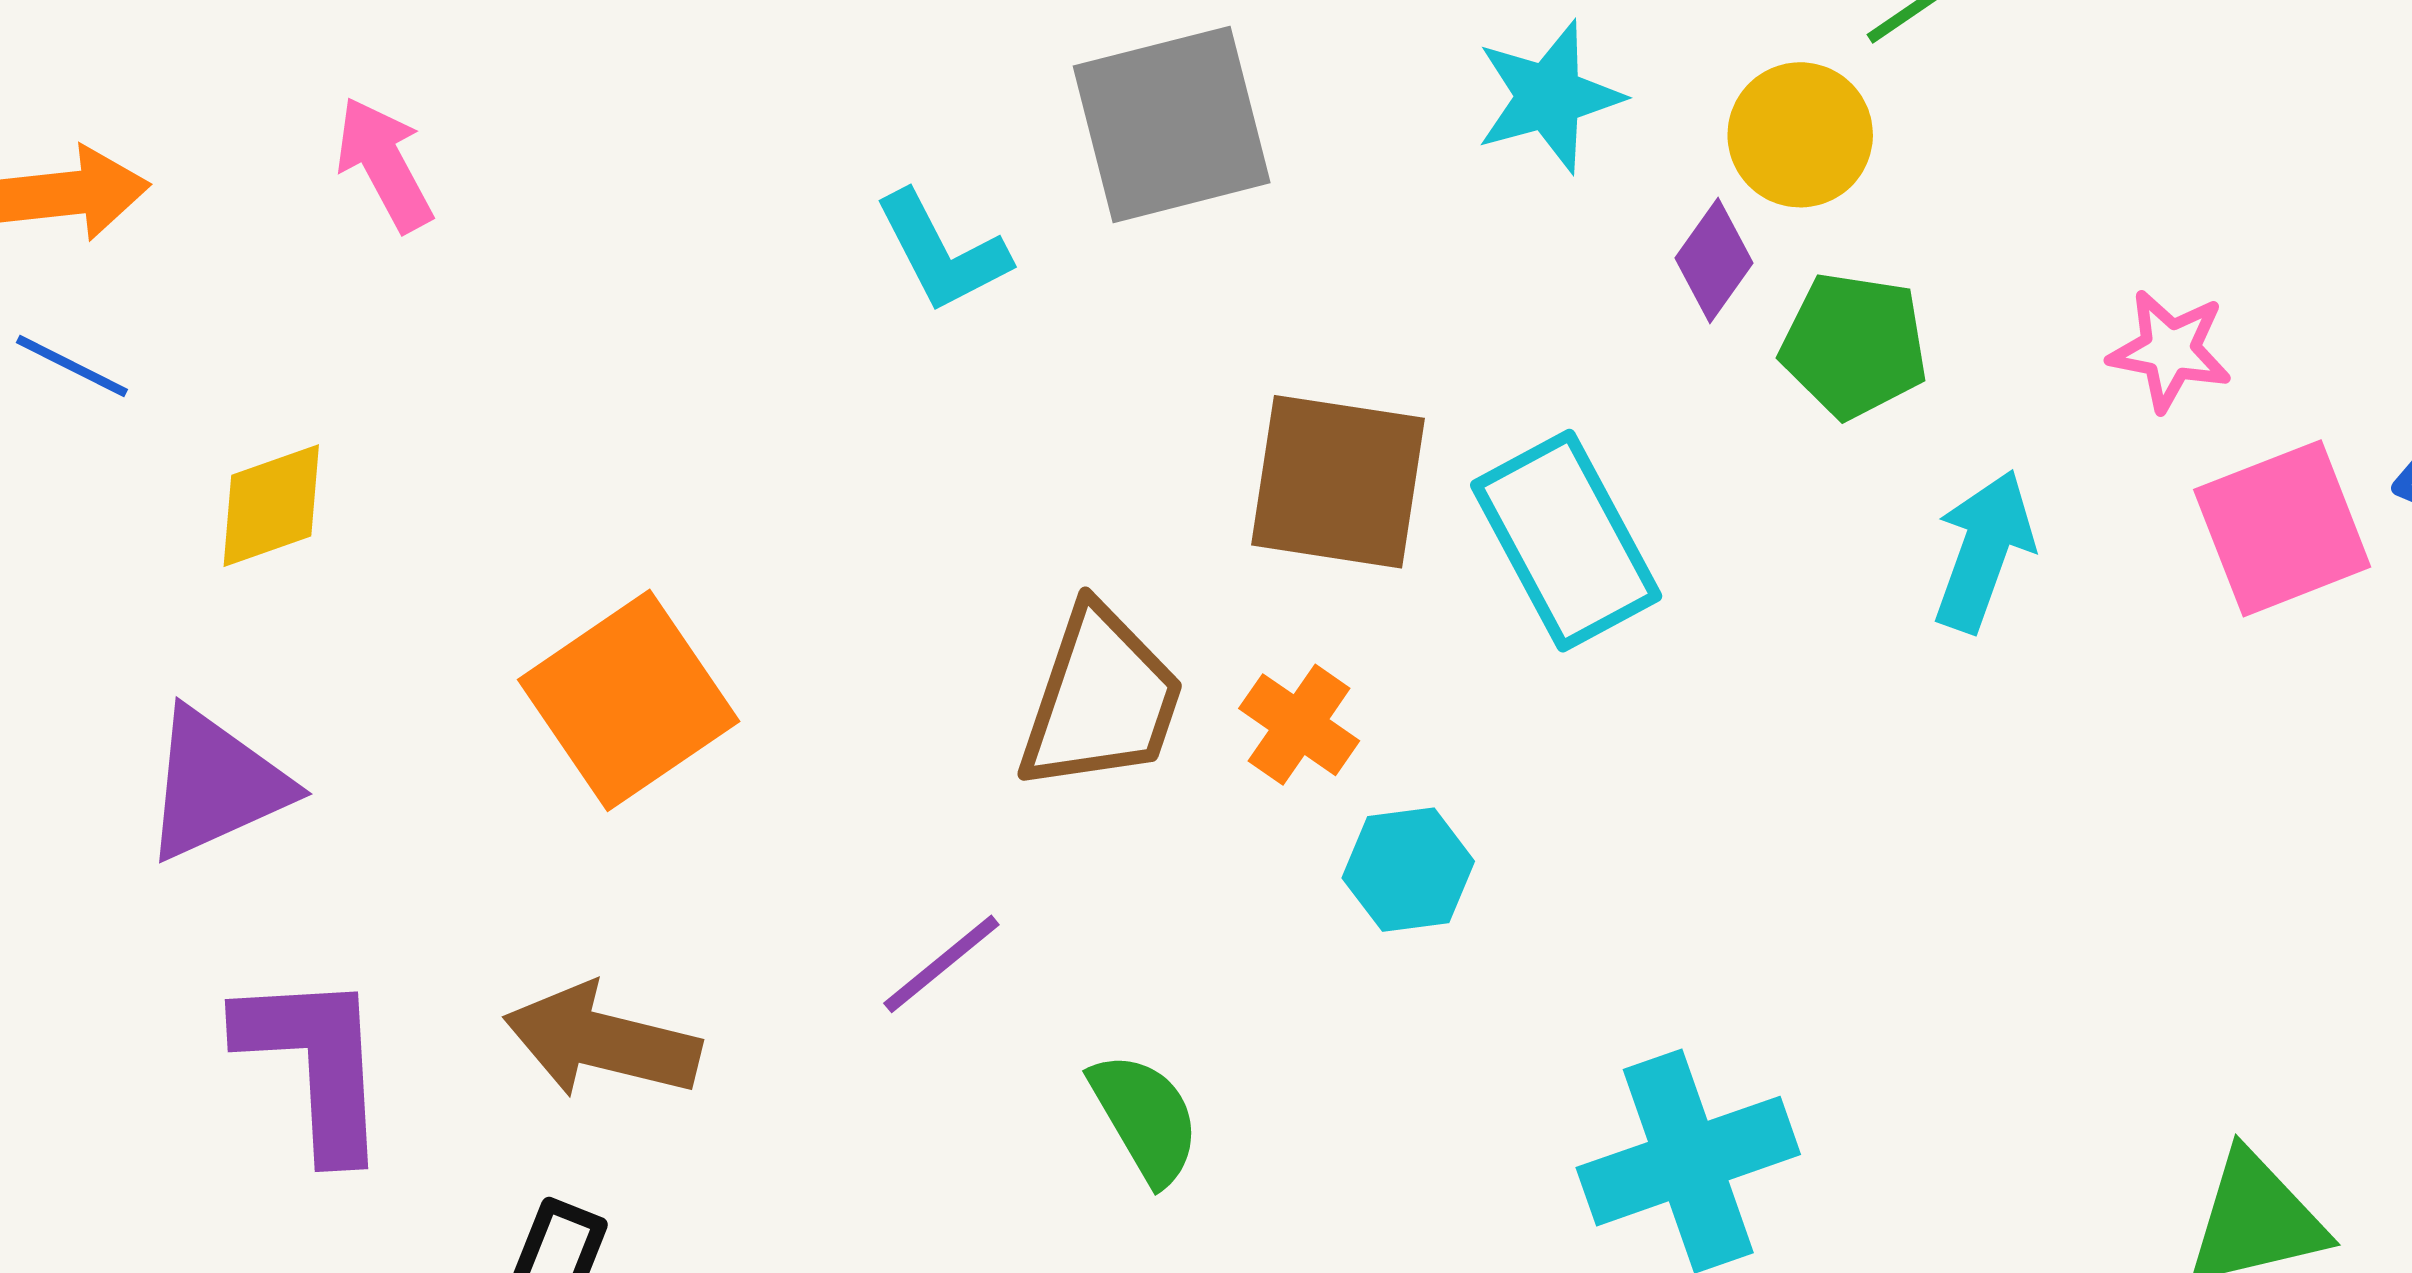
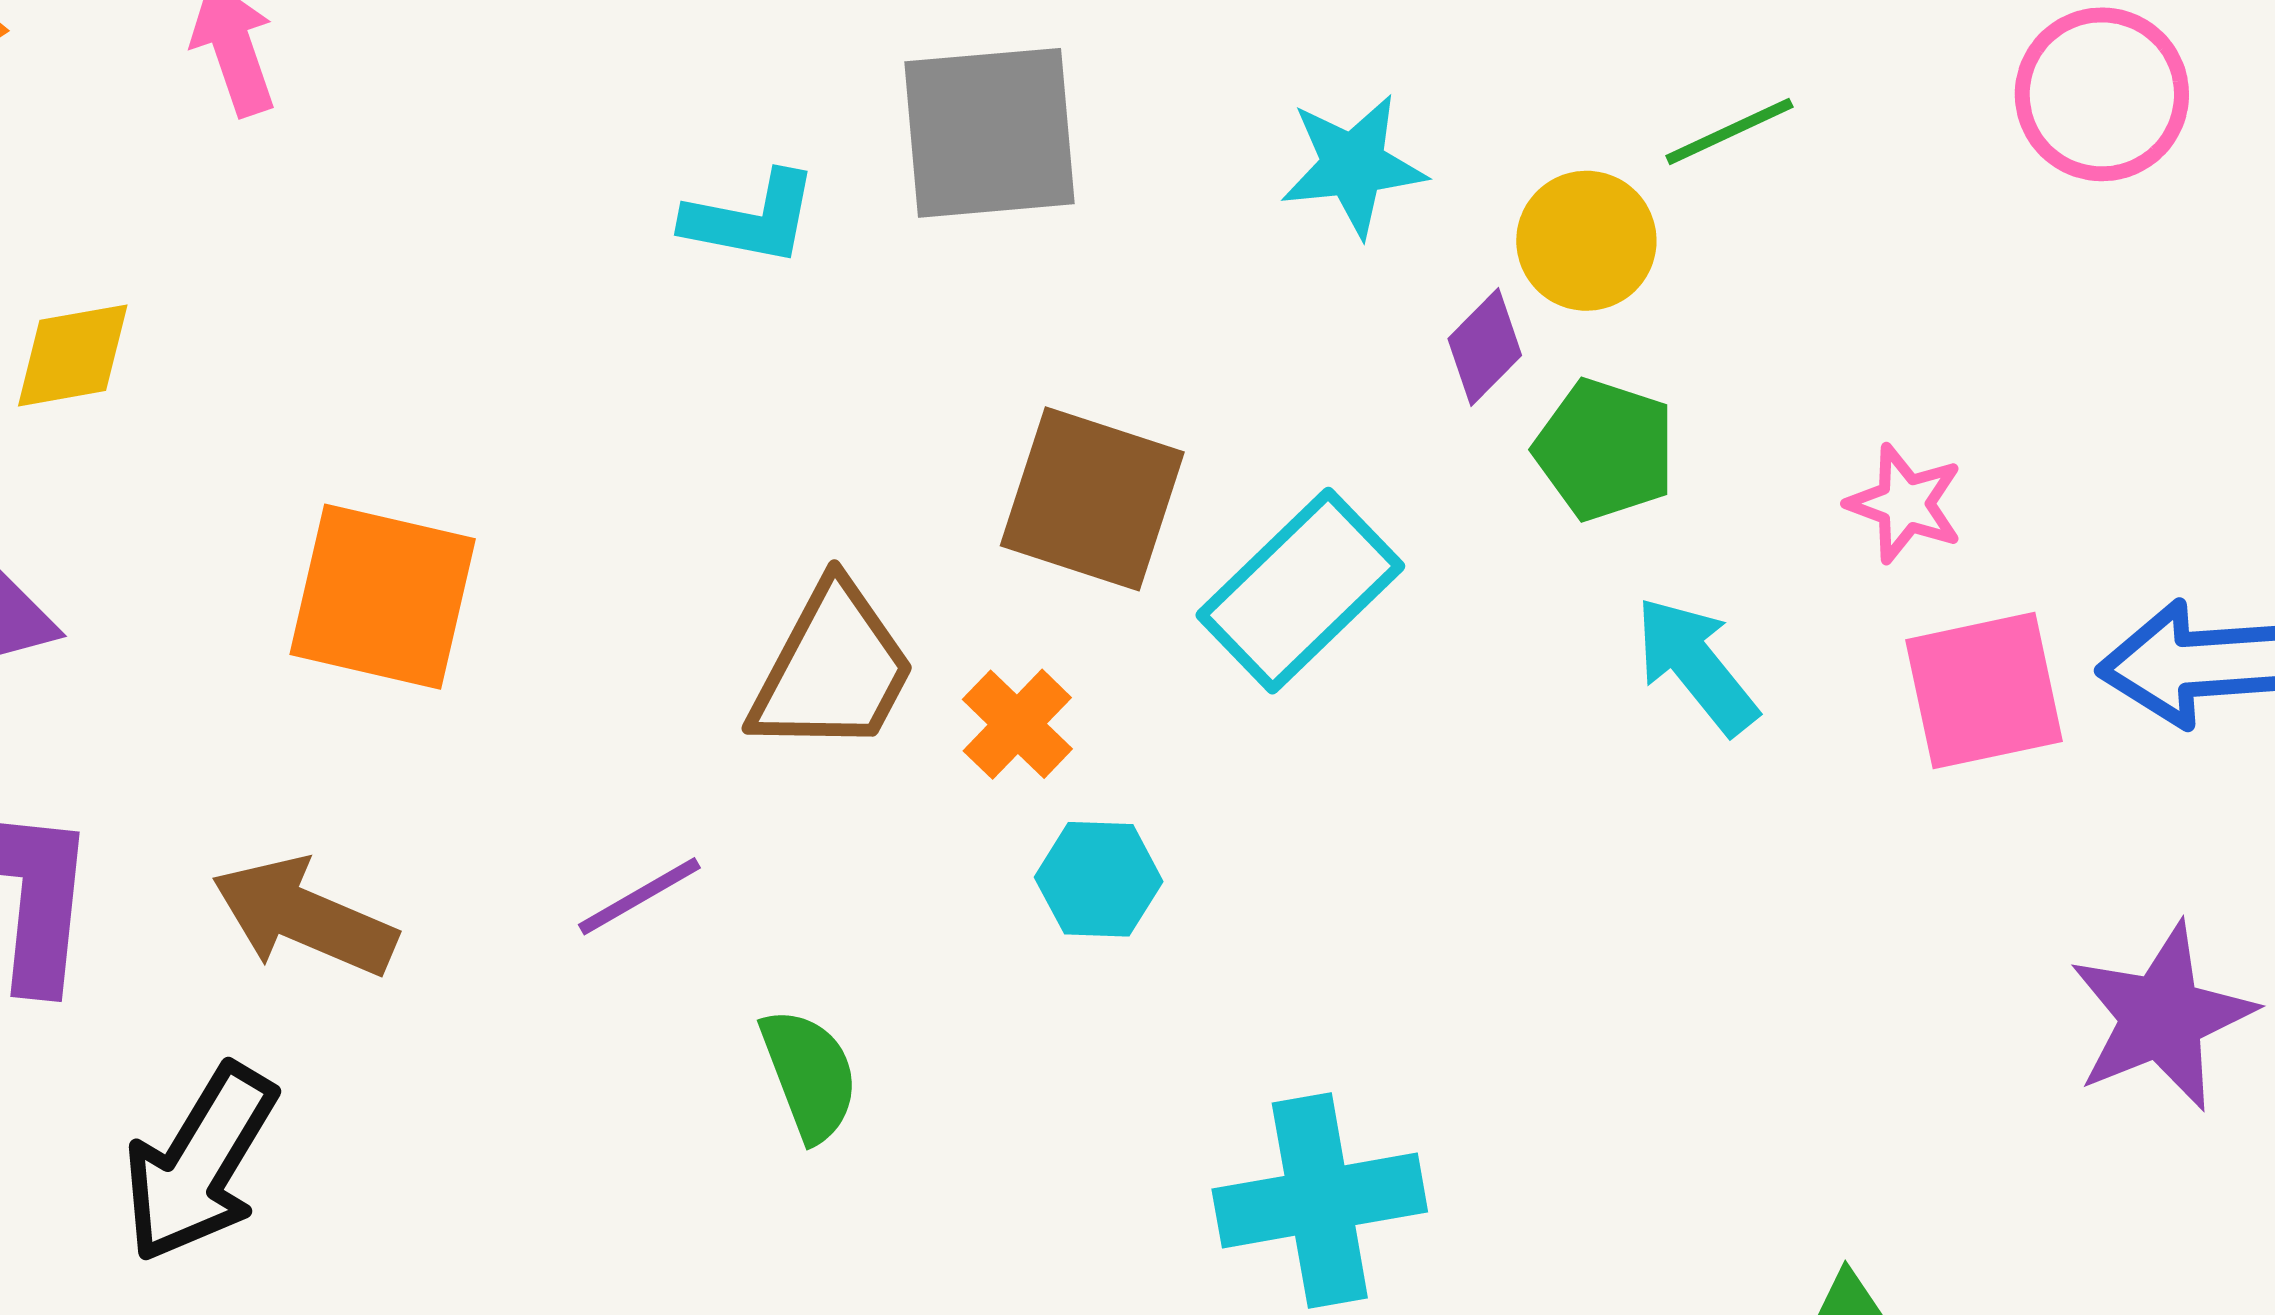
cyan L-shape: (942, 252) -> (751, 218), turned -61
cyan rectangle: (1566, 541) -> (1300, 591), turned 65
cyan arrow: (1983, 551) -> (1696, 665), turned -68
orange square: (629, 700) -> (383, 597), turned 38

